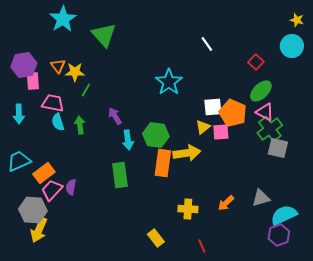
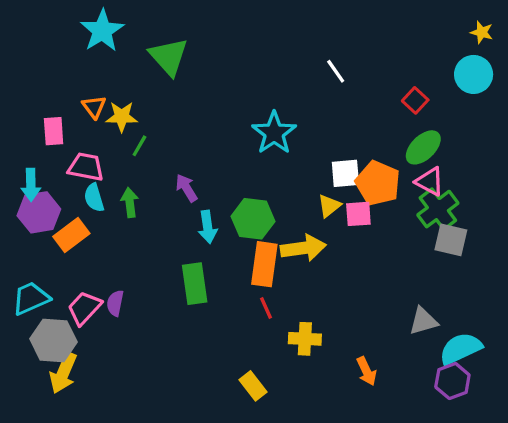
purple hexagon: (24, 65) -> (39, 212), moved
cyan trapezoid: (19, 161) -> (31, 298), moved
orange rectangle: (44, 173) -> (71, 235), moved
orange arrow: (226, 203) -> (367, 371), moved, turned -72
red line: (202, 246) -> (266, 308), moved

